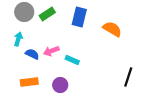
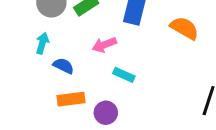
pink arrow: (51, 51) -> (104, 45), moved
orange rectangle: (29, 82) -> (71, 99), moved

